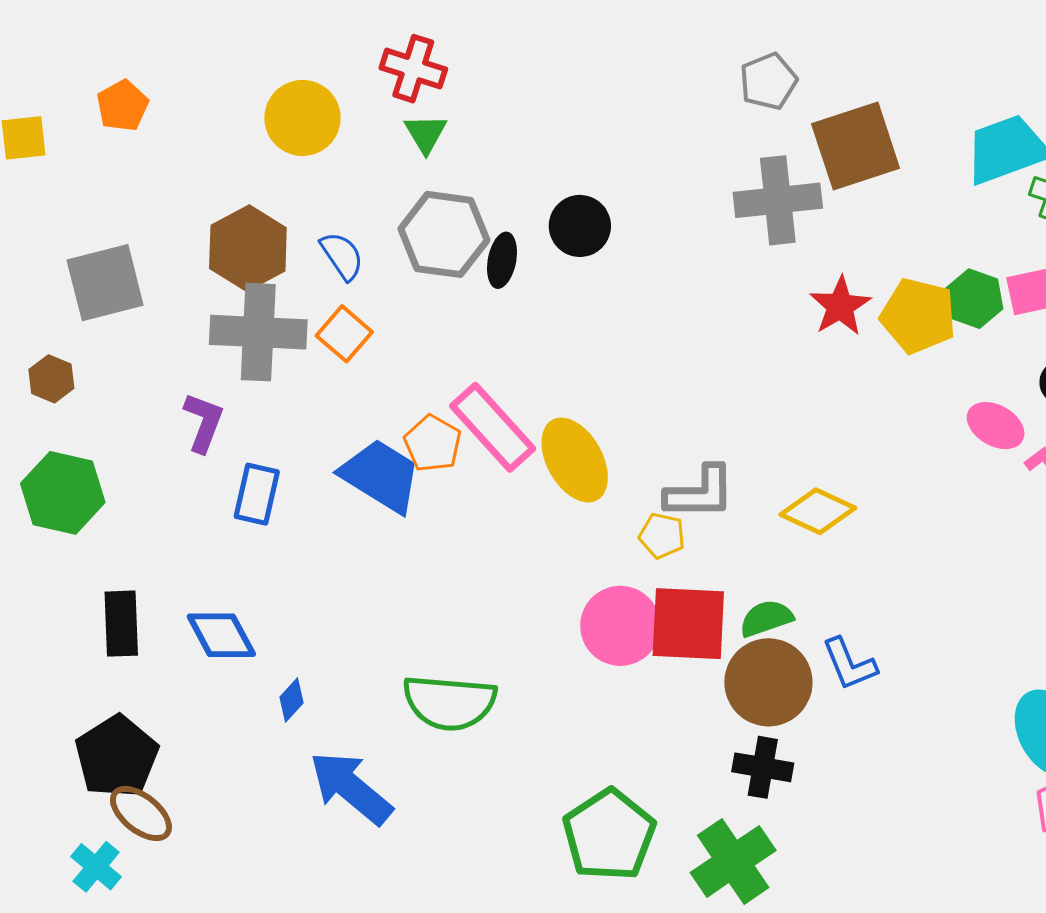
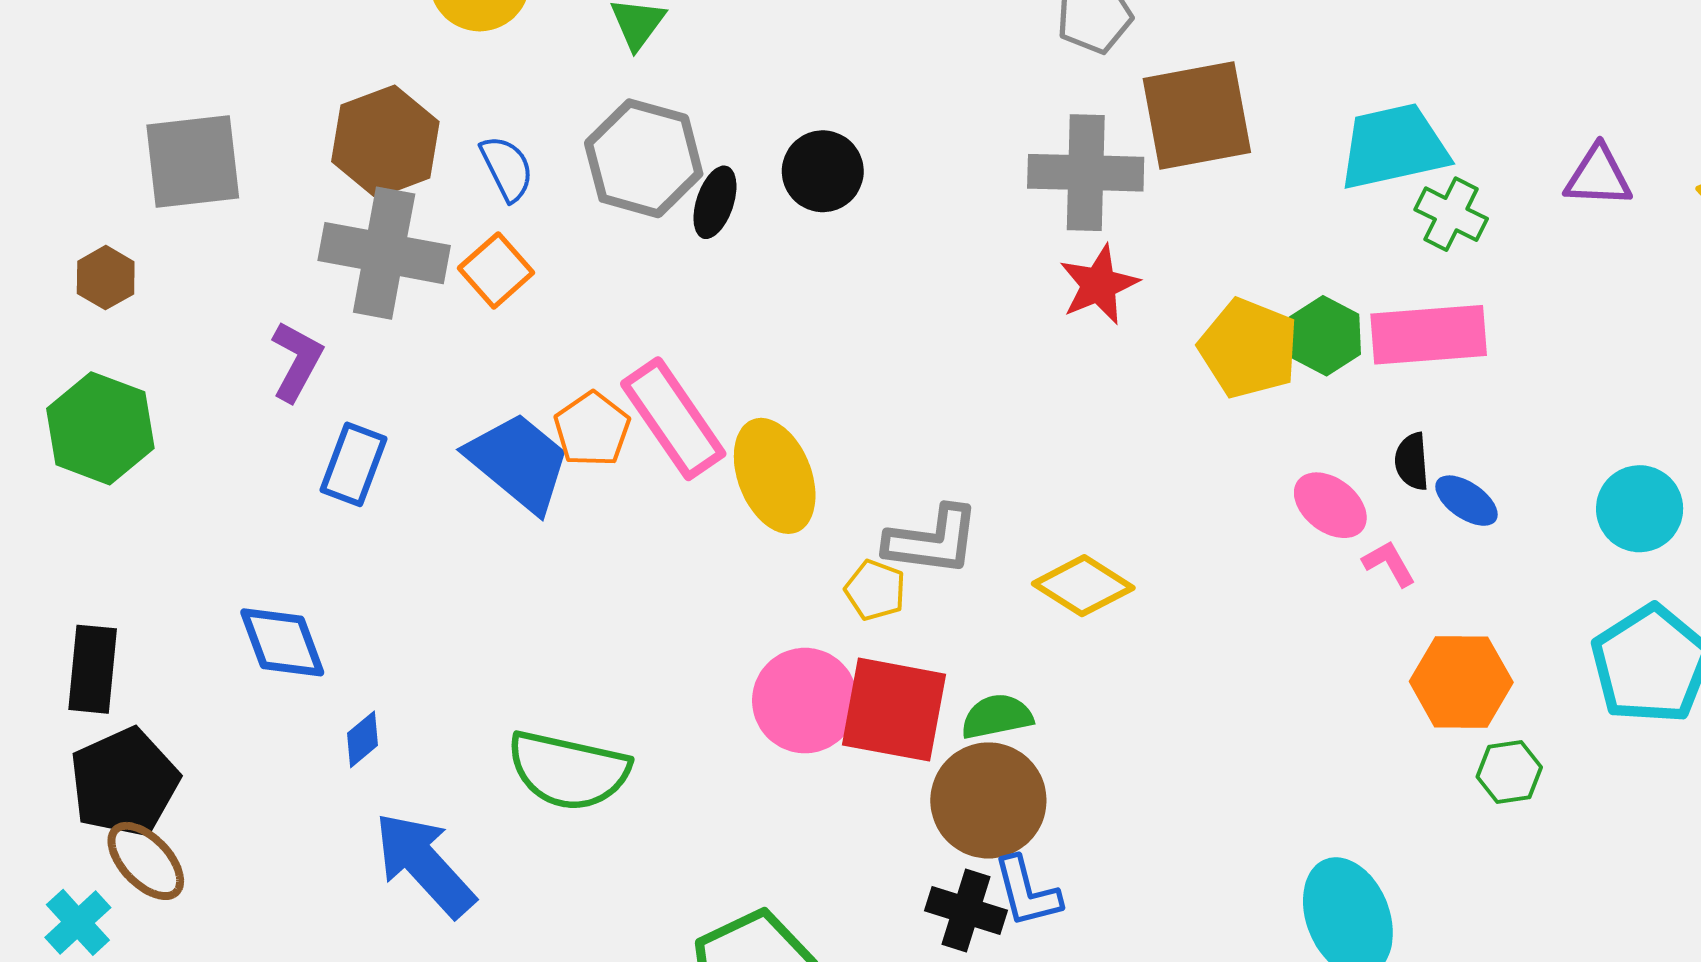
red star: (840, 306) -> (1099, 285), moved
black rectangle: (121, 624) -> (93, 669), moved
blue L-shape: (849, 664) -> (1027, 892), moved

